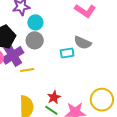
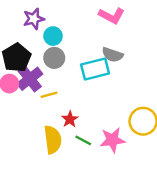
cyan rectangle: (67, 53) -> (95, 69), size x1.6
red star: (54, 97) -> (70, 119), moved

